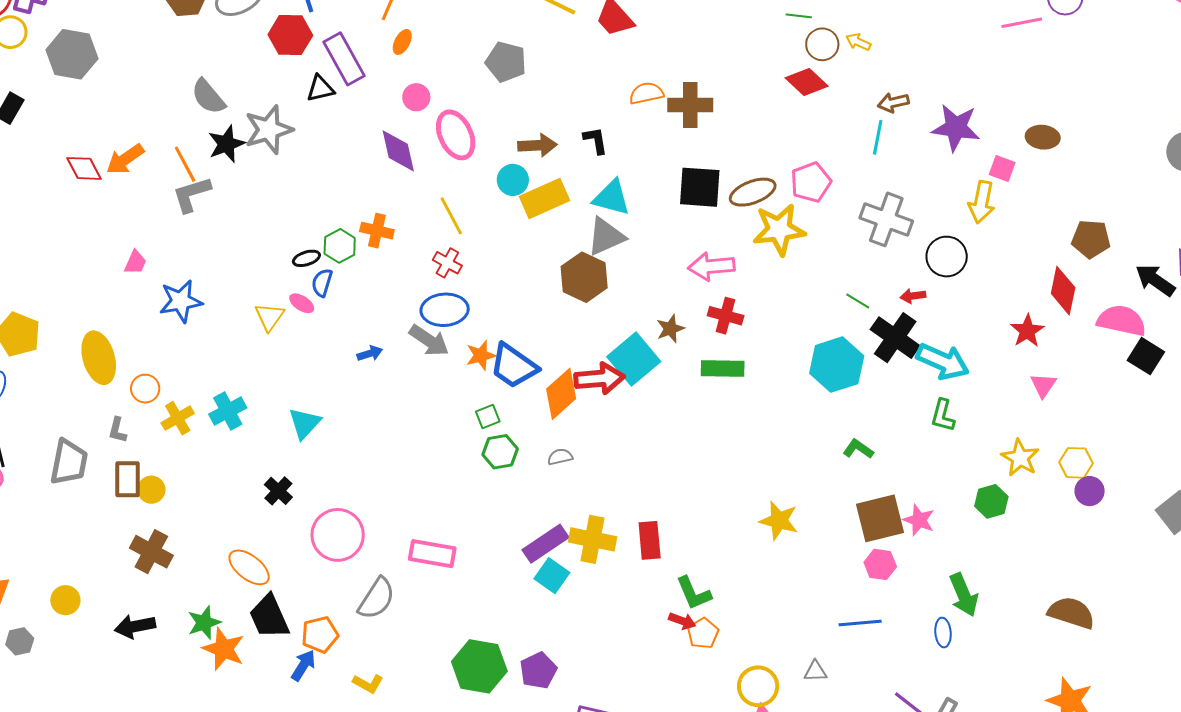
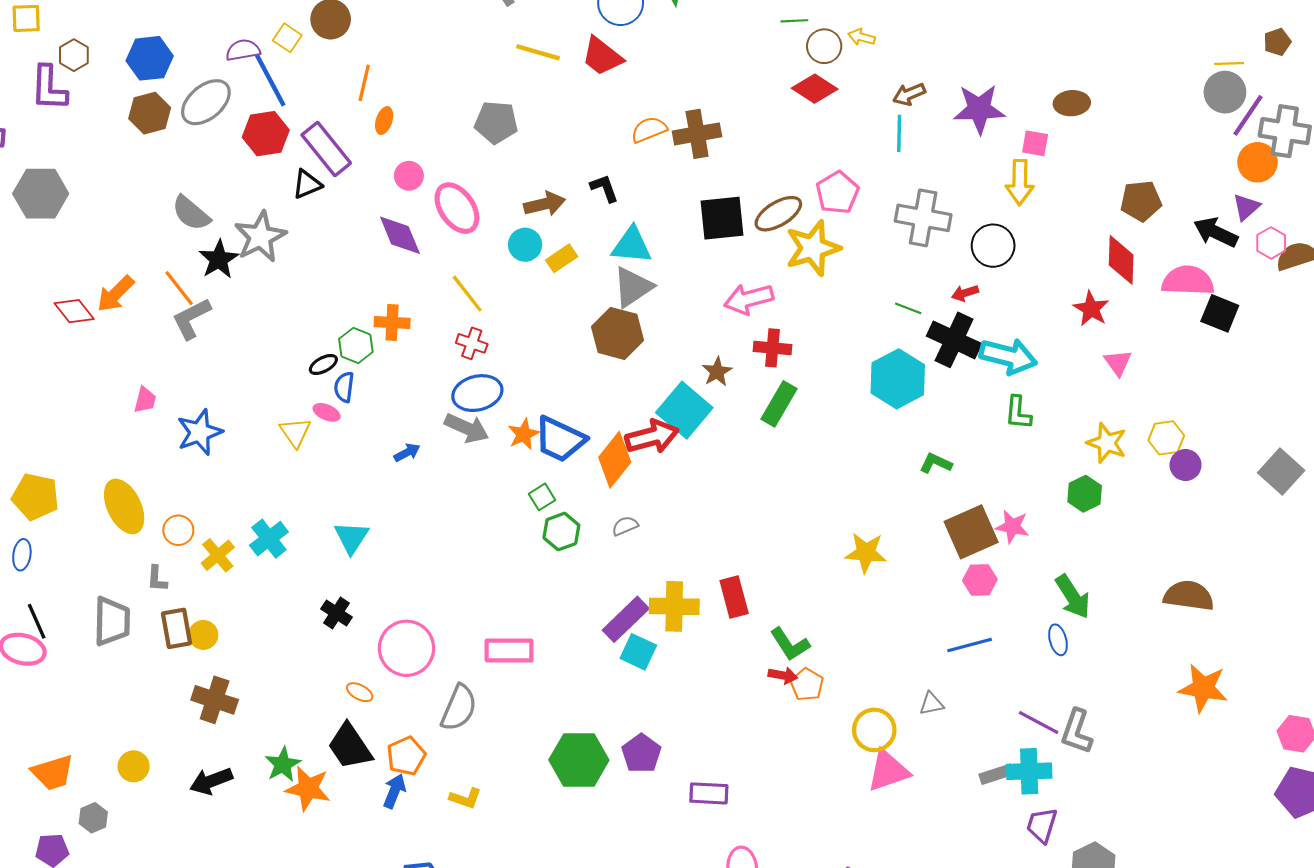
yellow rectangle: (545, 198) -> (562, 258), size x0.6
green rectangle: (723, 369) -> (779, 404), turned -51
orange ellipse: (249, 567) -> (360, 692), moved, size x0.6

